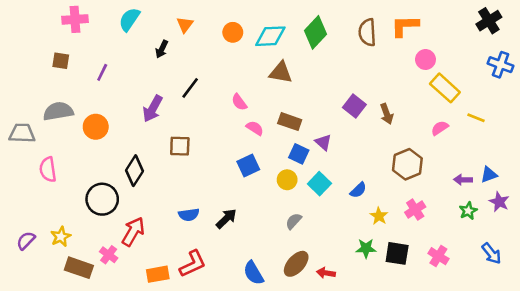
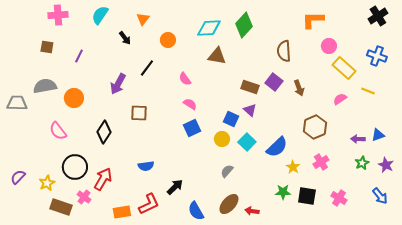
orange circle: (233, 32) -> (168, 40), moved
brown semicircle: (367, 32) -> (284, 51), moved
black arrow: (162, 49) -> (125, 38), turned -64
blue cross: (501, 65) -> (377, 56), moved
brown rectangle: (290, 122) -> (250, 87), moved
pink semicircle: (255, 128) -> (190, 104), moved
pink semicircle: (48, 169) -> (58, 131), moved, turned -30
blue semicircle: (358, 190) -> (277, 147), size x1.6
black circle: (102, 199) -> (75, 167), moved
purple star: (499, 202) -> (386, 165), moved
black arrow: (226, 219) -> (175, 187), moved
purple semicircle: (26, 241) -> (18, 177), moved

